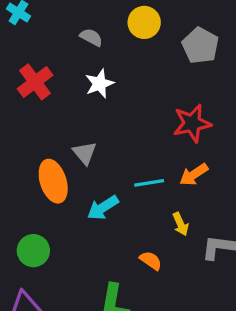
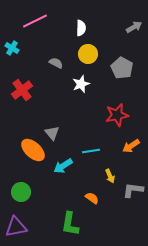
white star: (99, 84) -> (81, 84), moved
orange arrow: (194, 175) -> (131, 146), moved
orange ellipse: (53, 181) -> (33, 150), turned -30

